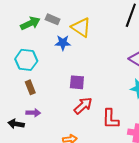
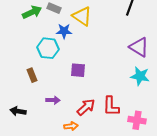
cyan hexagon: (26, 60) -> (48, 48), moved
red arrow: (83, 106) -> (86, 107), moved
purple arrow: (33, 113) -> (53, 100), moved

